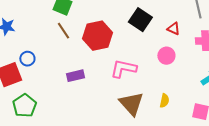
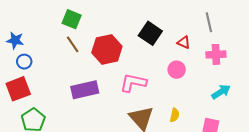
blue circle: (27, 59) -> (24, 62), moved
purple rectangle: (75, 76) -> (85, 90), size x1.5

